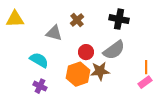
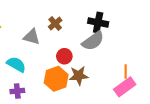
gray semicircle: (114, 50) -> (93, 41), moved
pink rectangle: (145, 82) -> (125, 87), size x1.5
purple cross: (40, 86) -> (17, 91), turned -32

